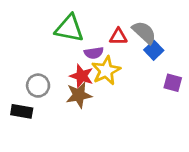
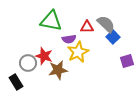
red star: (82, 76) -> (44, 56), moved
purple square: (173, 83) -> (127, 61), turned -32
black rectangle: (22, 111) -> (16, 82), turned 49

